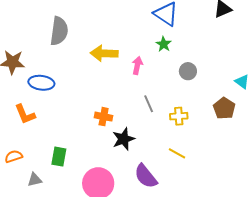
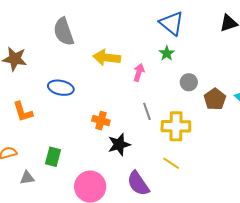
gray semicircle: (59, 31) -> (64, 32), turned 148
blue ellipse: (41, 83) -> (61, 88), moved
brown pentagon: (224, 108) -> (215, 99), moved
yellow cross: (179, 116) -> (176, 126), size x1.6

